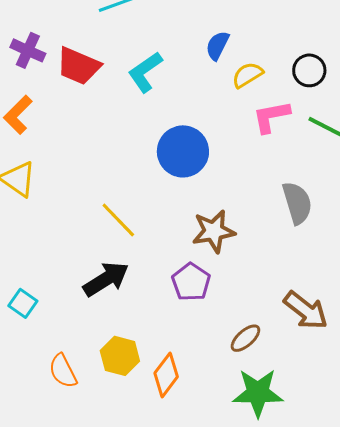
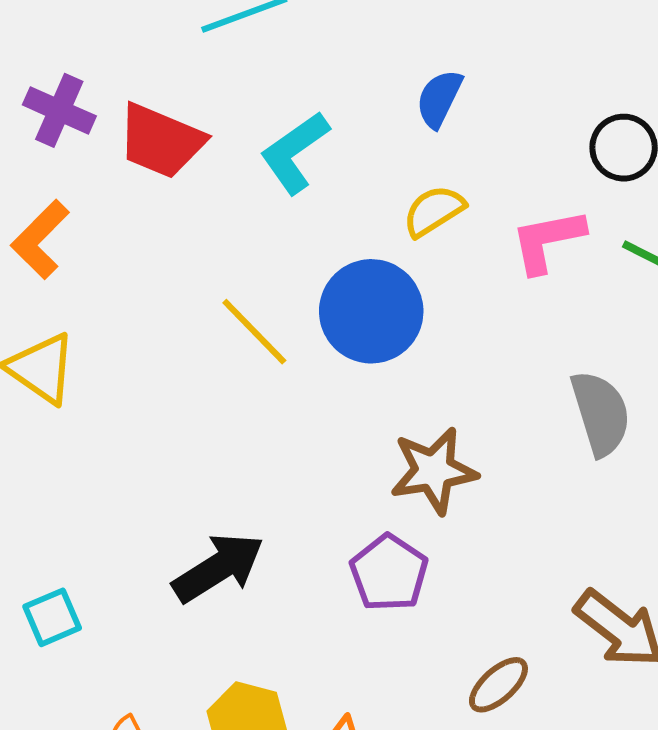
yellow semicircle: (247, 75) -> (434, 211), moved
yellow line: (118, 220) -> (254, 332), moved
cyan square: (23, 303) -> (52, 617), turned 32

